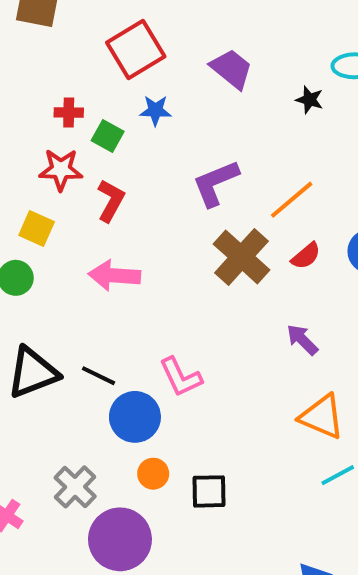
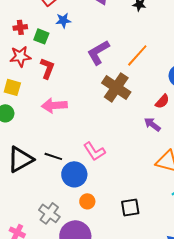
red semicircle: (306, 256) -> (162, 101), moved
black square: (209, 491) -> (130, 207), moved

